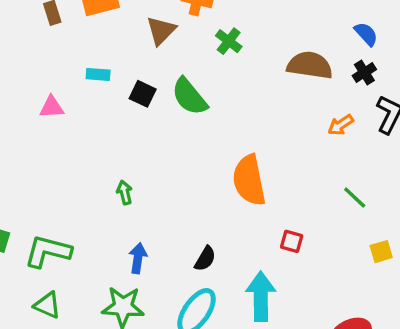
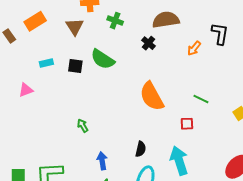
black cross: (364, 72) -> (149, 43), moved
green line: (355, 197) -> (201, 99), moved

